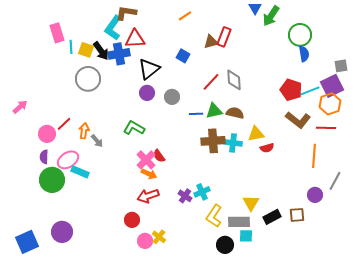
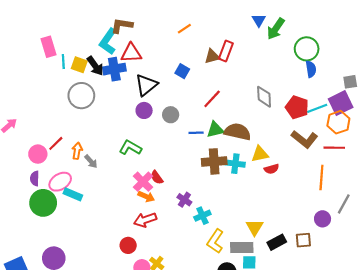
gray diamond: (234, 80) -> (264, 97), moved
brown semicircle: (235, 113) -> (238, 132), size x1.4
purple cross: (185, 196) -> (184, 200), moved

